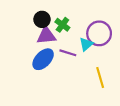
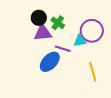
cyan triangle: (86, 44) -> (80, 41), turned 32
blue ellipse: (43, 59) -> (50, 62), moved

